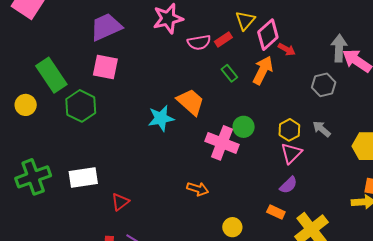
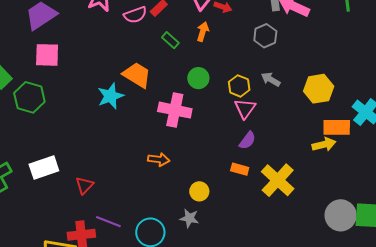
orange arrow: (263, 70) -> (203, 32), size x0.7
green circle: (244, 127) -> (198, 78), moved

